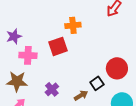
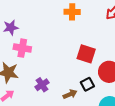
orange cross: (73, 25) -> (72, 12), moved
red square: (58, 46) -> (86, 54), moved, turned 30

